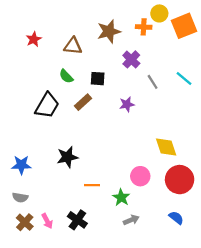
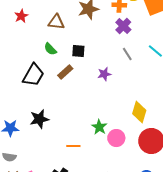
purple cross: (131, 59) -> (123, 26), moved
yellow diamond: (166, 147) -> (139, 112), turned 35
black star: (67, 157) -> (39, 119), moved
green star: (121, 197) -> (99, 127), moved

